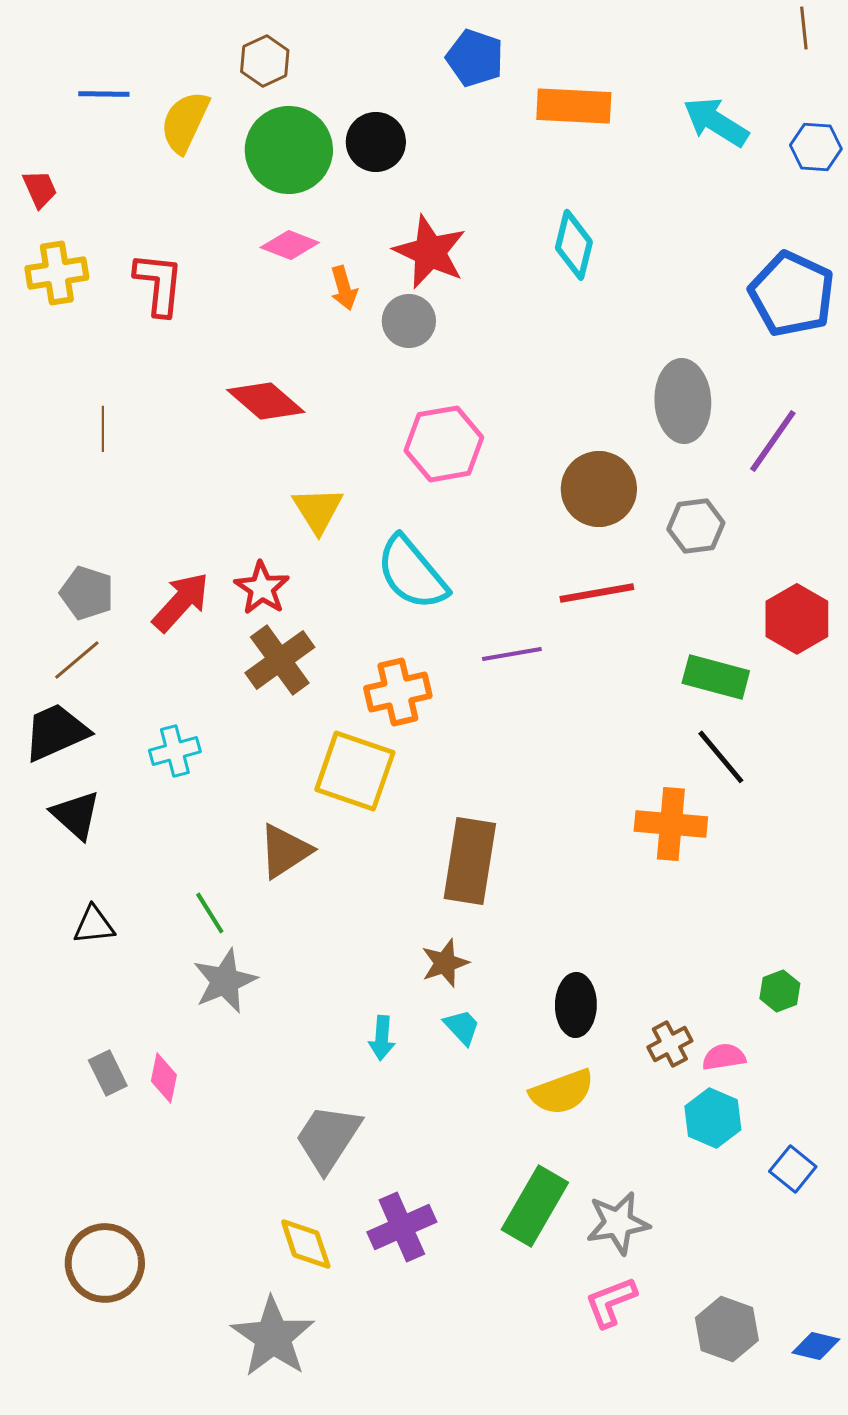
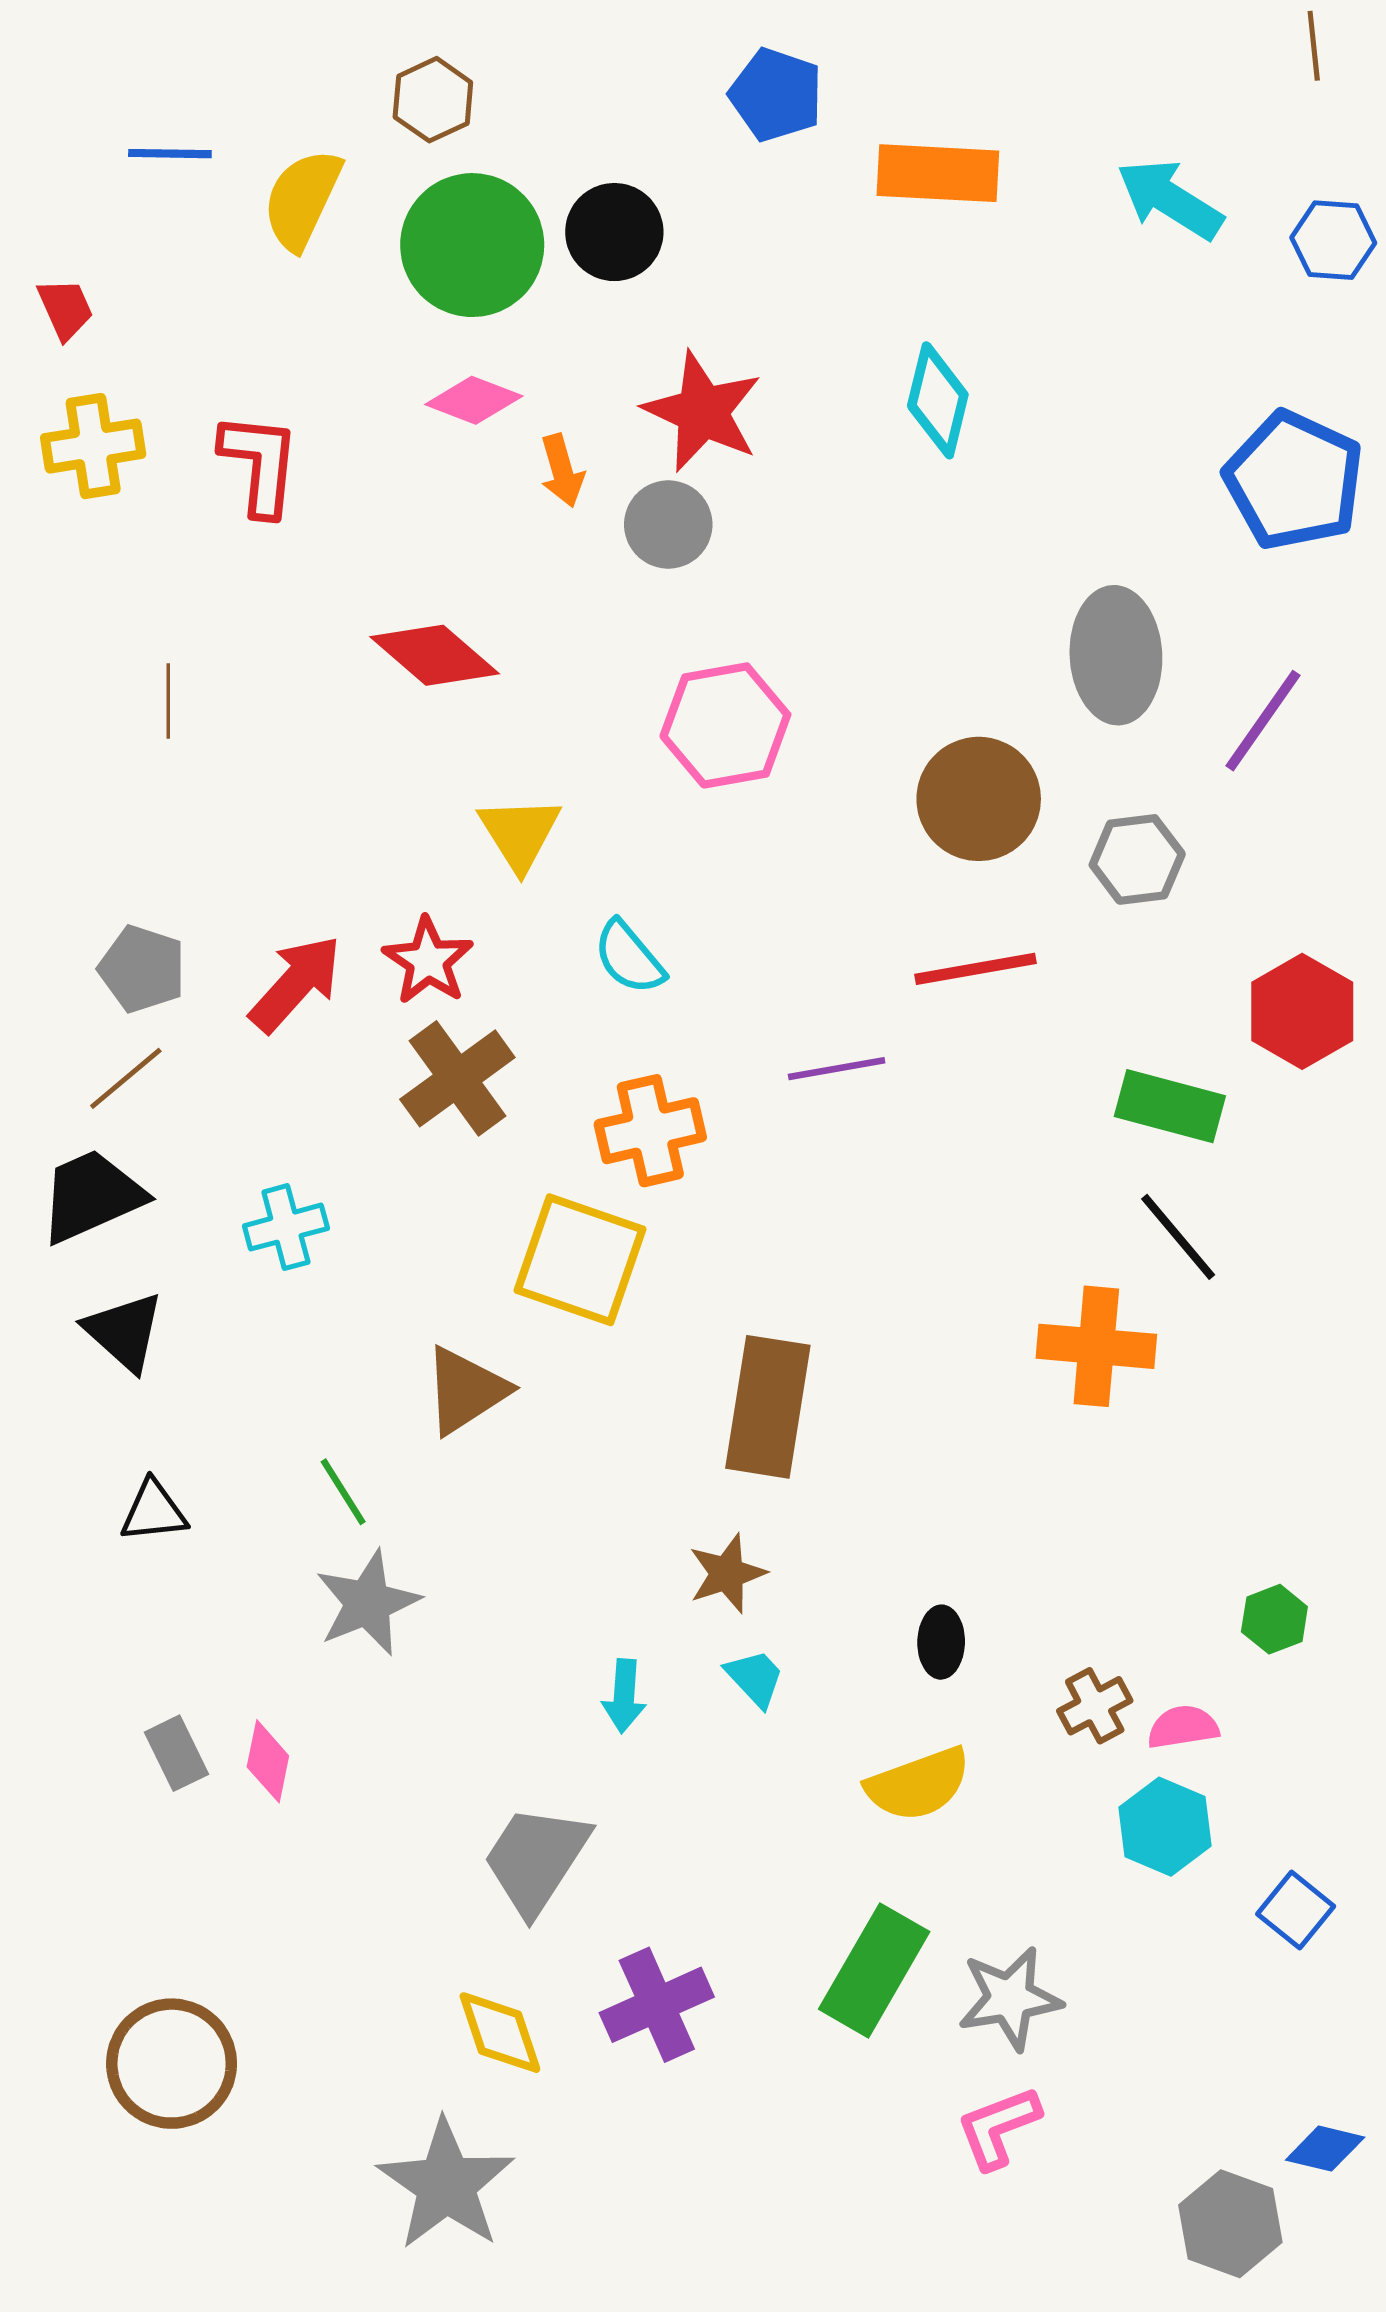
cyan semicircle: (412, 573) -> (629, 957), moved, size x0.6
black ellipse: (576, 1005) -> (941, 1642), size x0.7
gray hexagon: (727, 1329) -> (1230, 2224), moved
blue diamond: (816, 1346) -> (1325, 2149), moved

